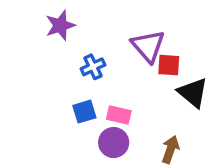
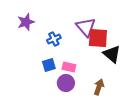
purple star: (60, 25) -> (26, 22), moved
red square: (169, 65) -> (98, 38), size x1.5

